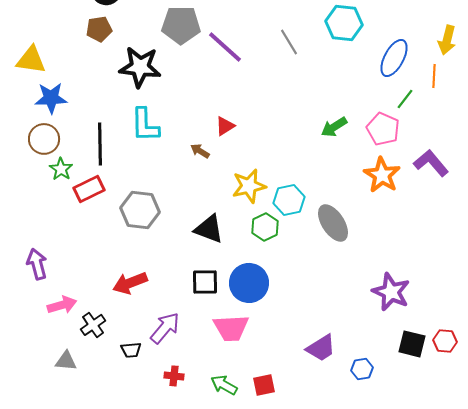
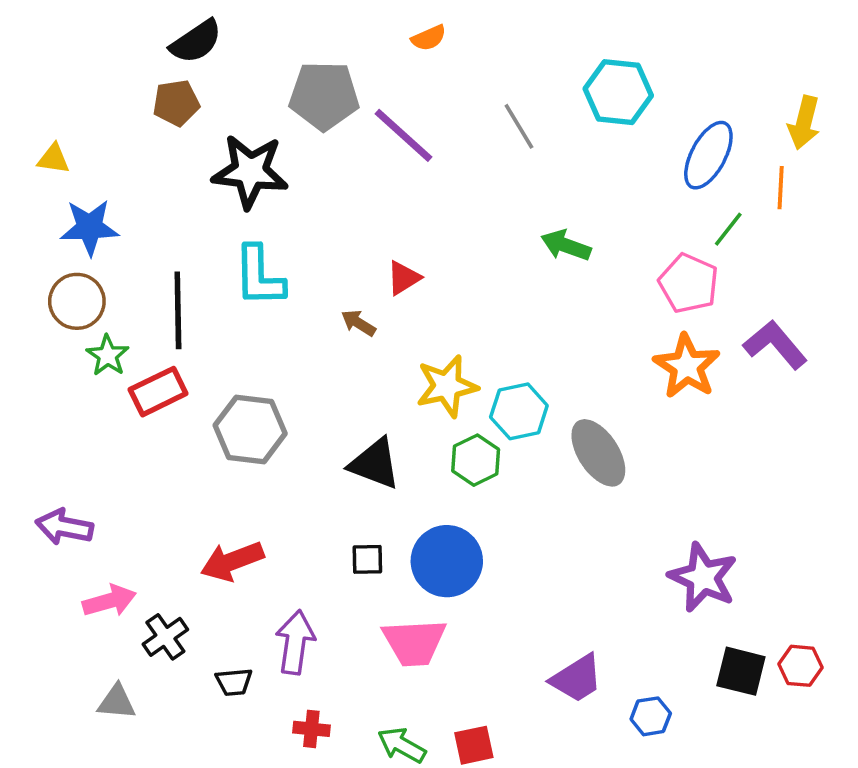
yellow triangle: (31, 60) -> (53, 159), size x0.6
green arrow: (334, 127) -> (566, 245), moved, turned 52
purple arrow: (37, 264) -> (64, 527), turned -64
black square: (205, 282) -> (367, 559), size x0.7
purple arrow: (165, 328) -> (295, 642), turned -32

